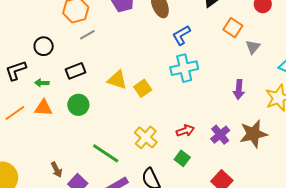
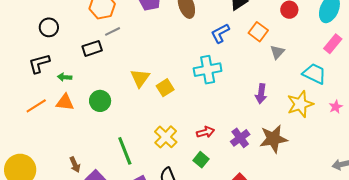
blue L-shape: (181, 35) -> (220, 33), moved
black circle: (44, 46) -> (49, 27), moved
black rectangle: (75, 71) -> (92, 48), moved
yellow triangle: (117, 80) -> (140, 78), turned 45
green line: (106, 153) -> (125, 151), turned 32

